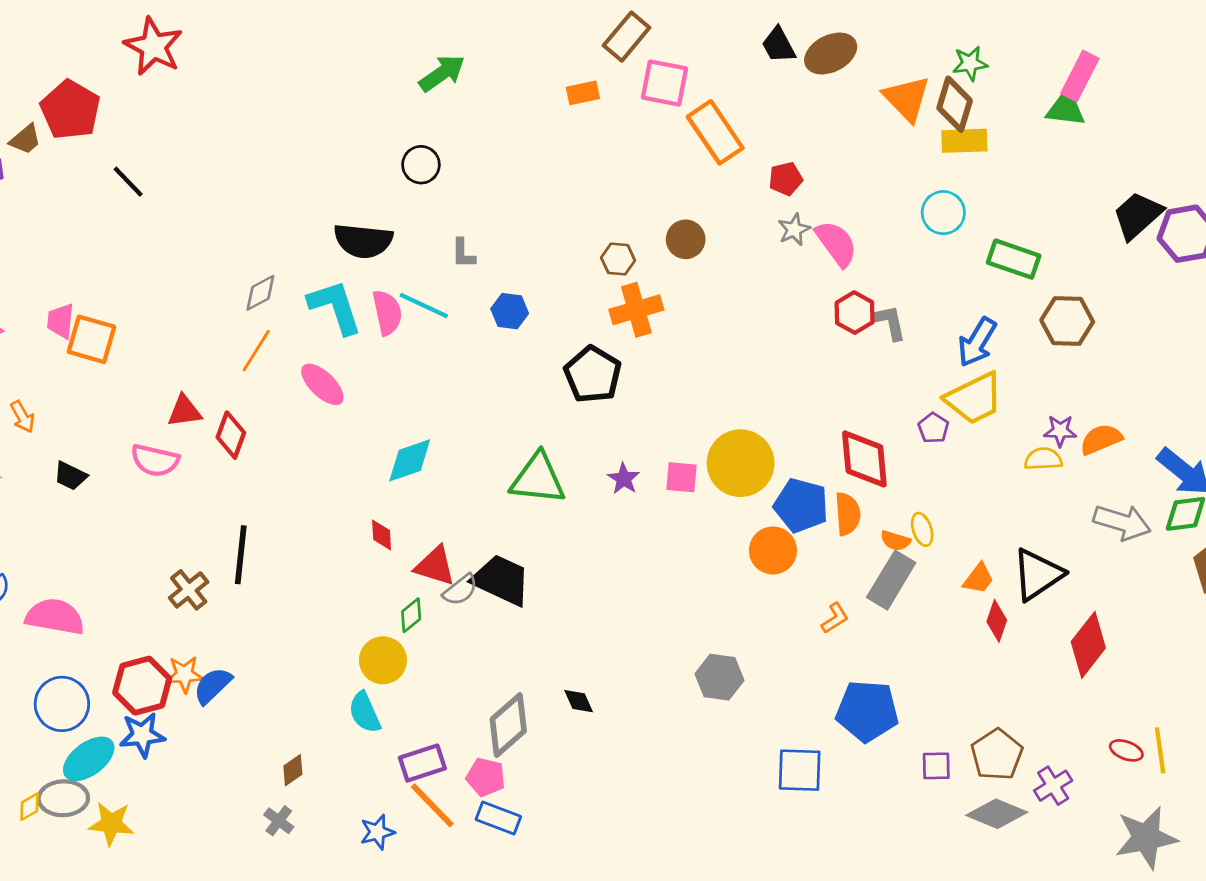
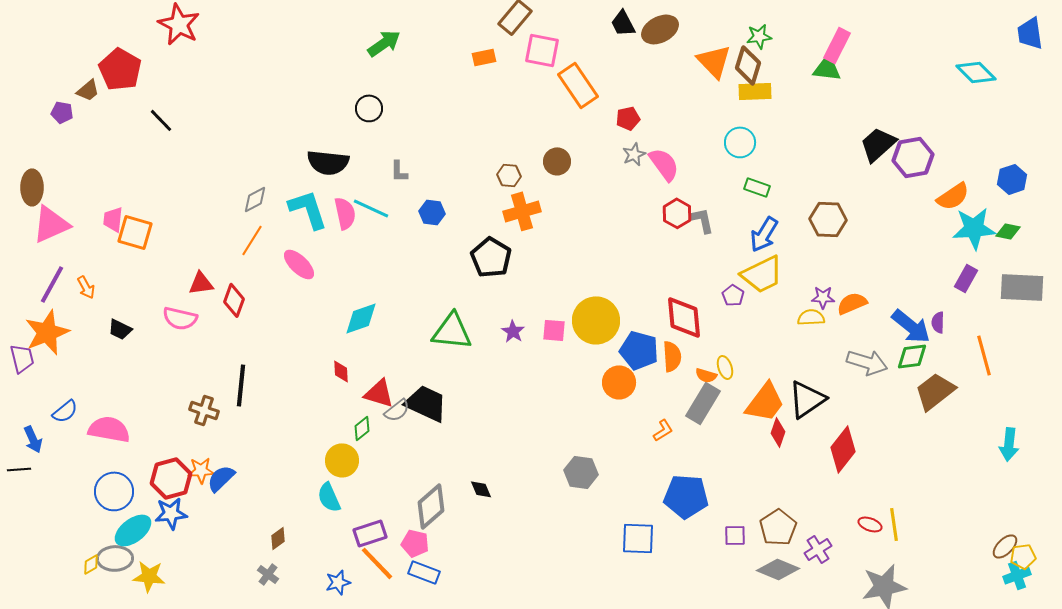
green rectangle: (1014, 259) -> (757, 187), moved, size x0.7
orange trapezoid: (978, 579) -> (765, 402), size x1.8
brown cross: (189, 590) -> (204, 410), turned -32

